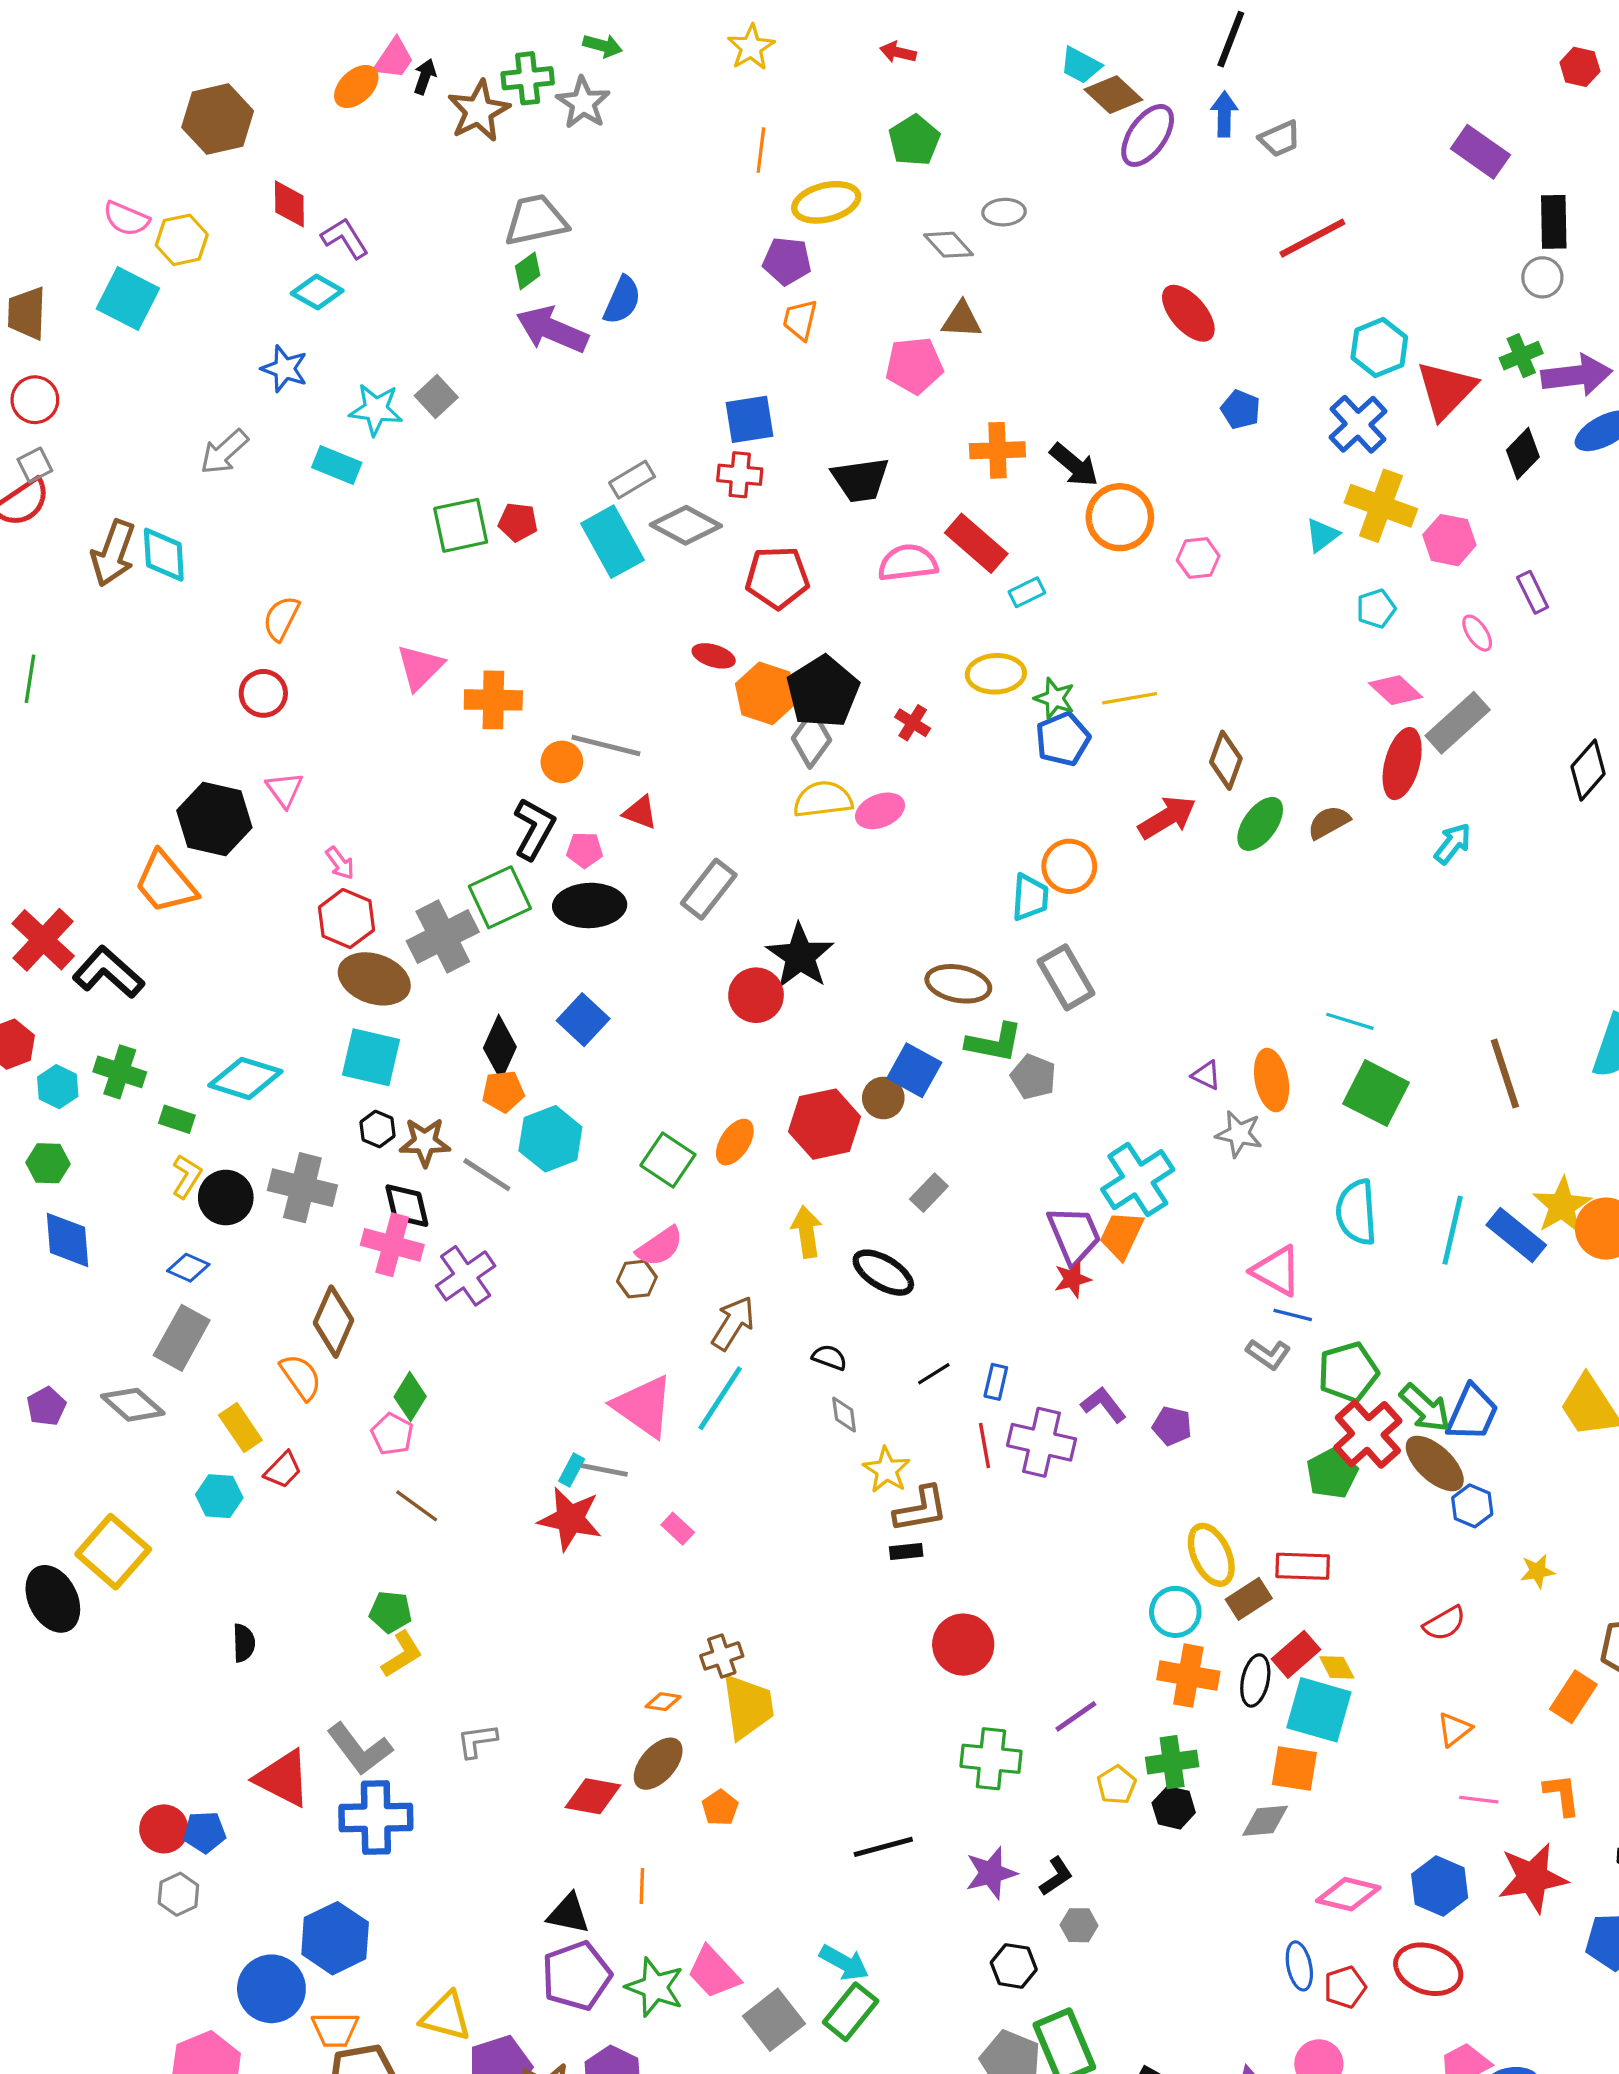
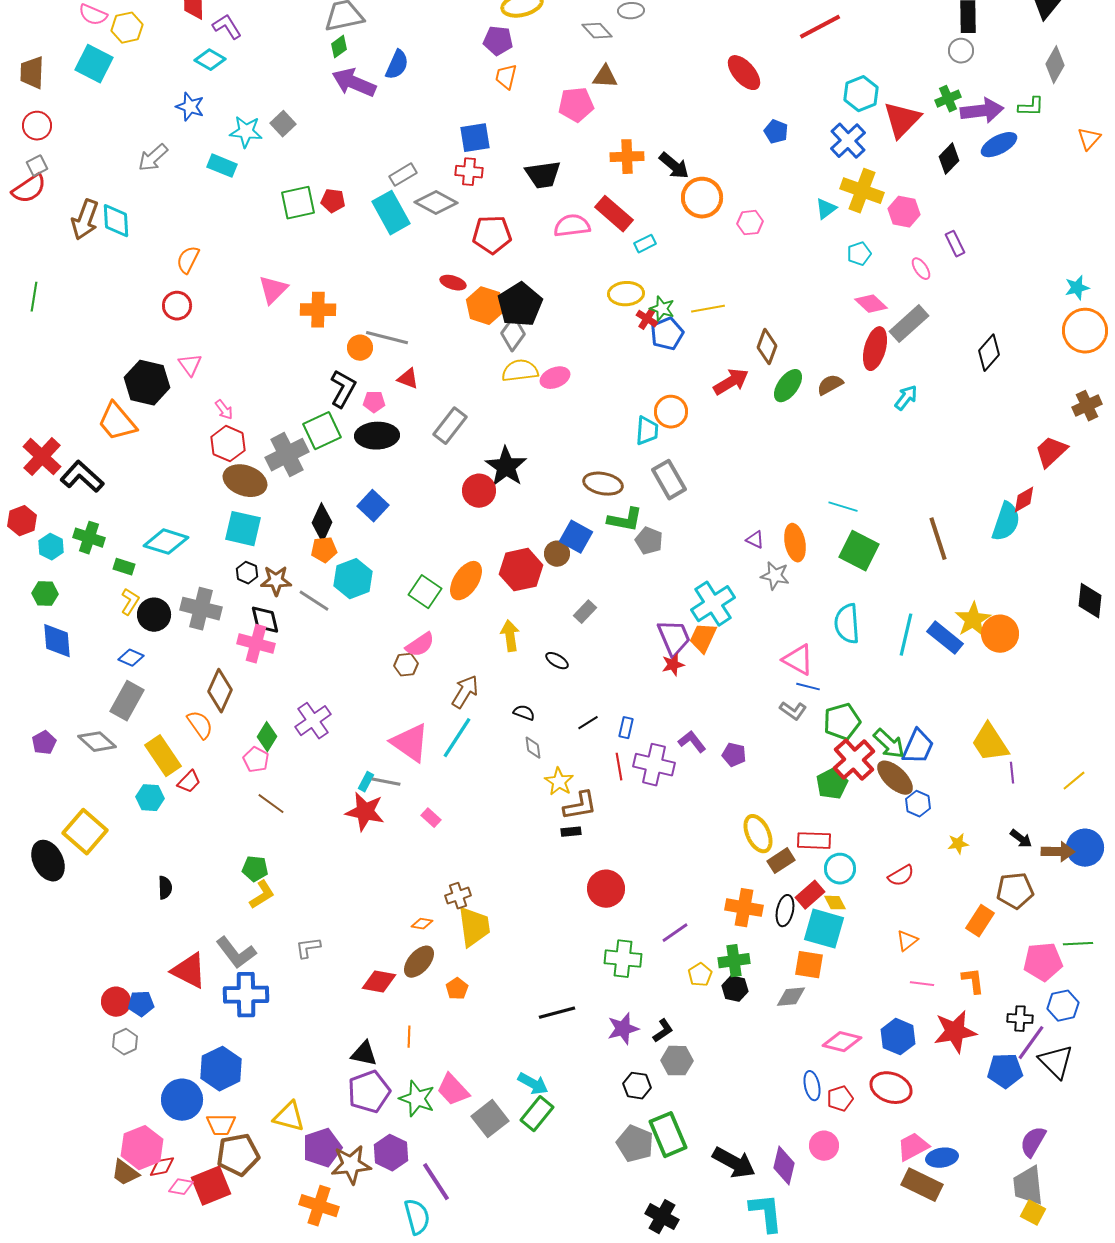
red cross: (913, 723) -> (647, 319), moved
orange ellipse: (735, 1142) -> (466, 581), size x1.4
black ellipse: (883, 1273) -> (557, 661), size x0.6
purple cross: (466, 1276) -> (313, 721), moved
yellow rectangle: (240, 1428) -> (163, 756), size x1.4
cyan circle: (1175, 1612) -> (840, 869), moved
gray hexagon: (1079, 1925) -> (677, 1061), size x1.4

